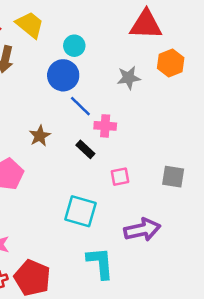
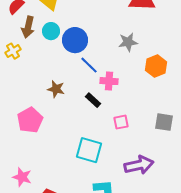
cyan circle: (74, 46) -> (51, 31), moved
orange hexagon: (171, 63) -> (156, 66), moved
brown star: (40, 136) -> (56, 89), turned -30

